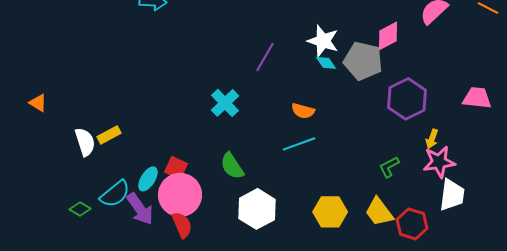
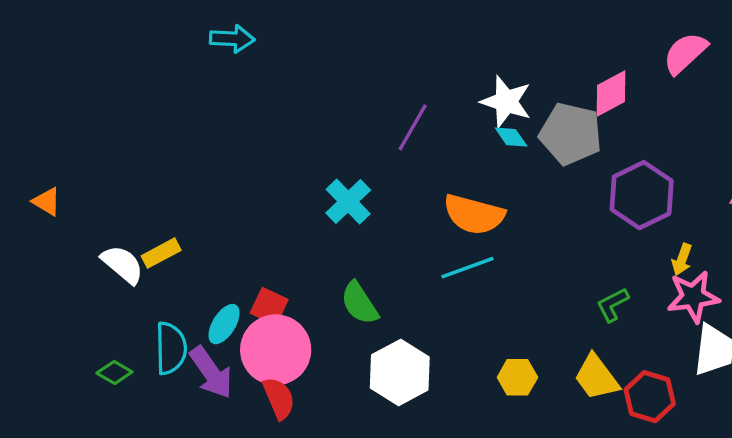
orange semicircle: (303, 111) -> (474, 214), size x1.6
white semicircle: (85, 142) -> (122, 264), turned -32
cyan semicircle: (115, 194) -> (171, 348), turned -52
yellow hexagon: (330, 212) -> (517, 377), size x0.7

